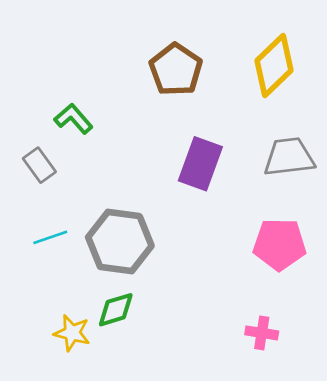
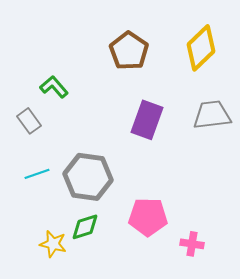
pink pentagon: (279, 244) -> (148, 217), moved

